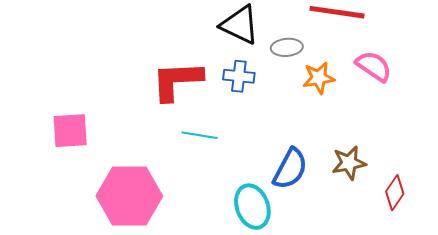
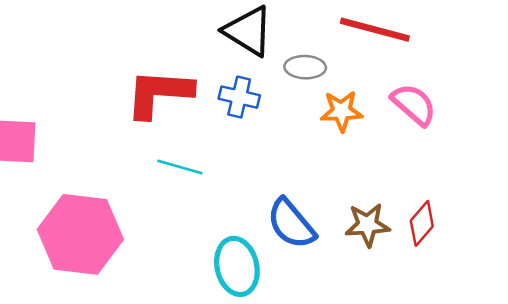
blue semicircle: (290, 169) -> (291, 224), turned 105
red diamond: (395, 193) -> (422, 223), moved

